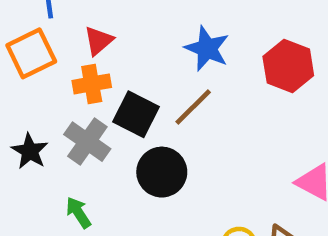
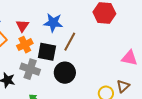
blue star: (207, 49) -> (53, 23), moved

